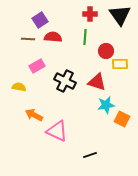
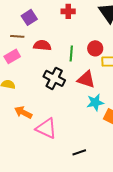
red cross: (90, 14) -> (68, 11), moved
red semicircle: (53, 37) -> (42, 45), moved
green line: (85, 37) -> (71, 53), moved
pink rectangle: (37, 66) -> (12, 56), moved

